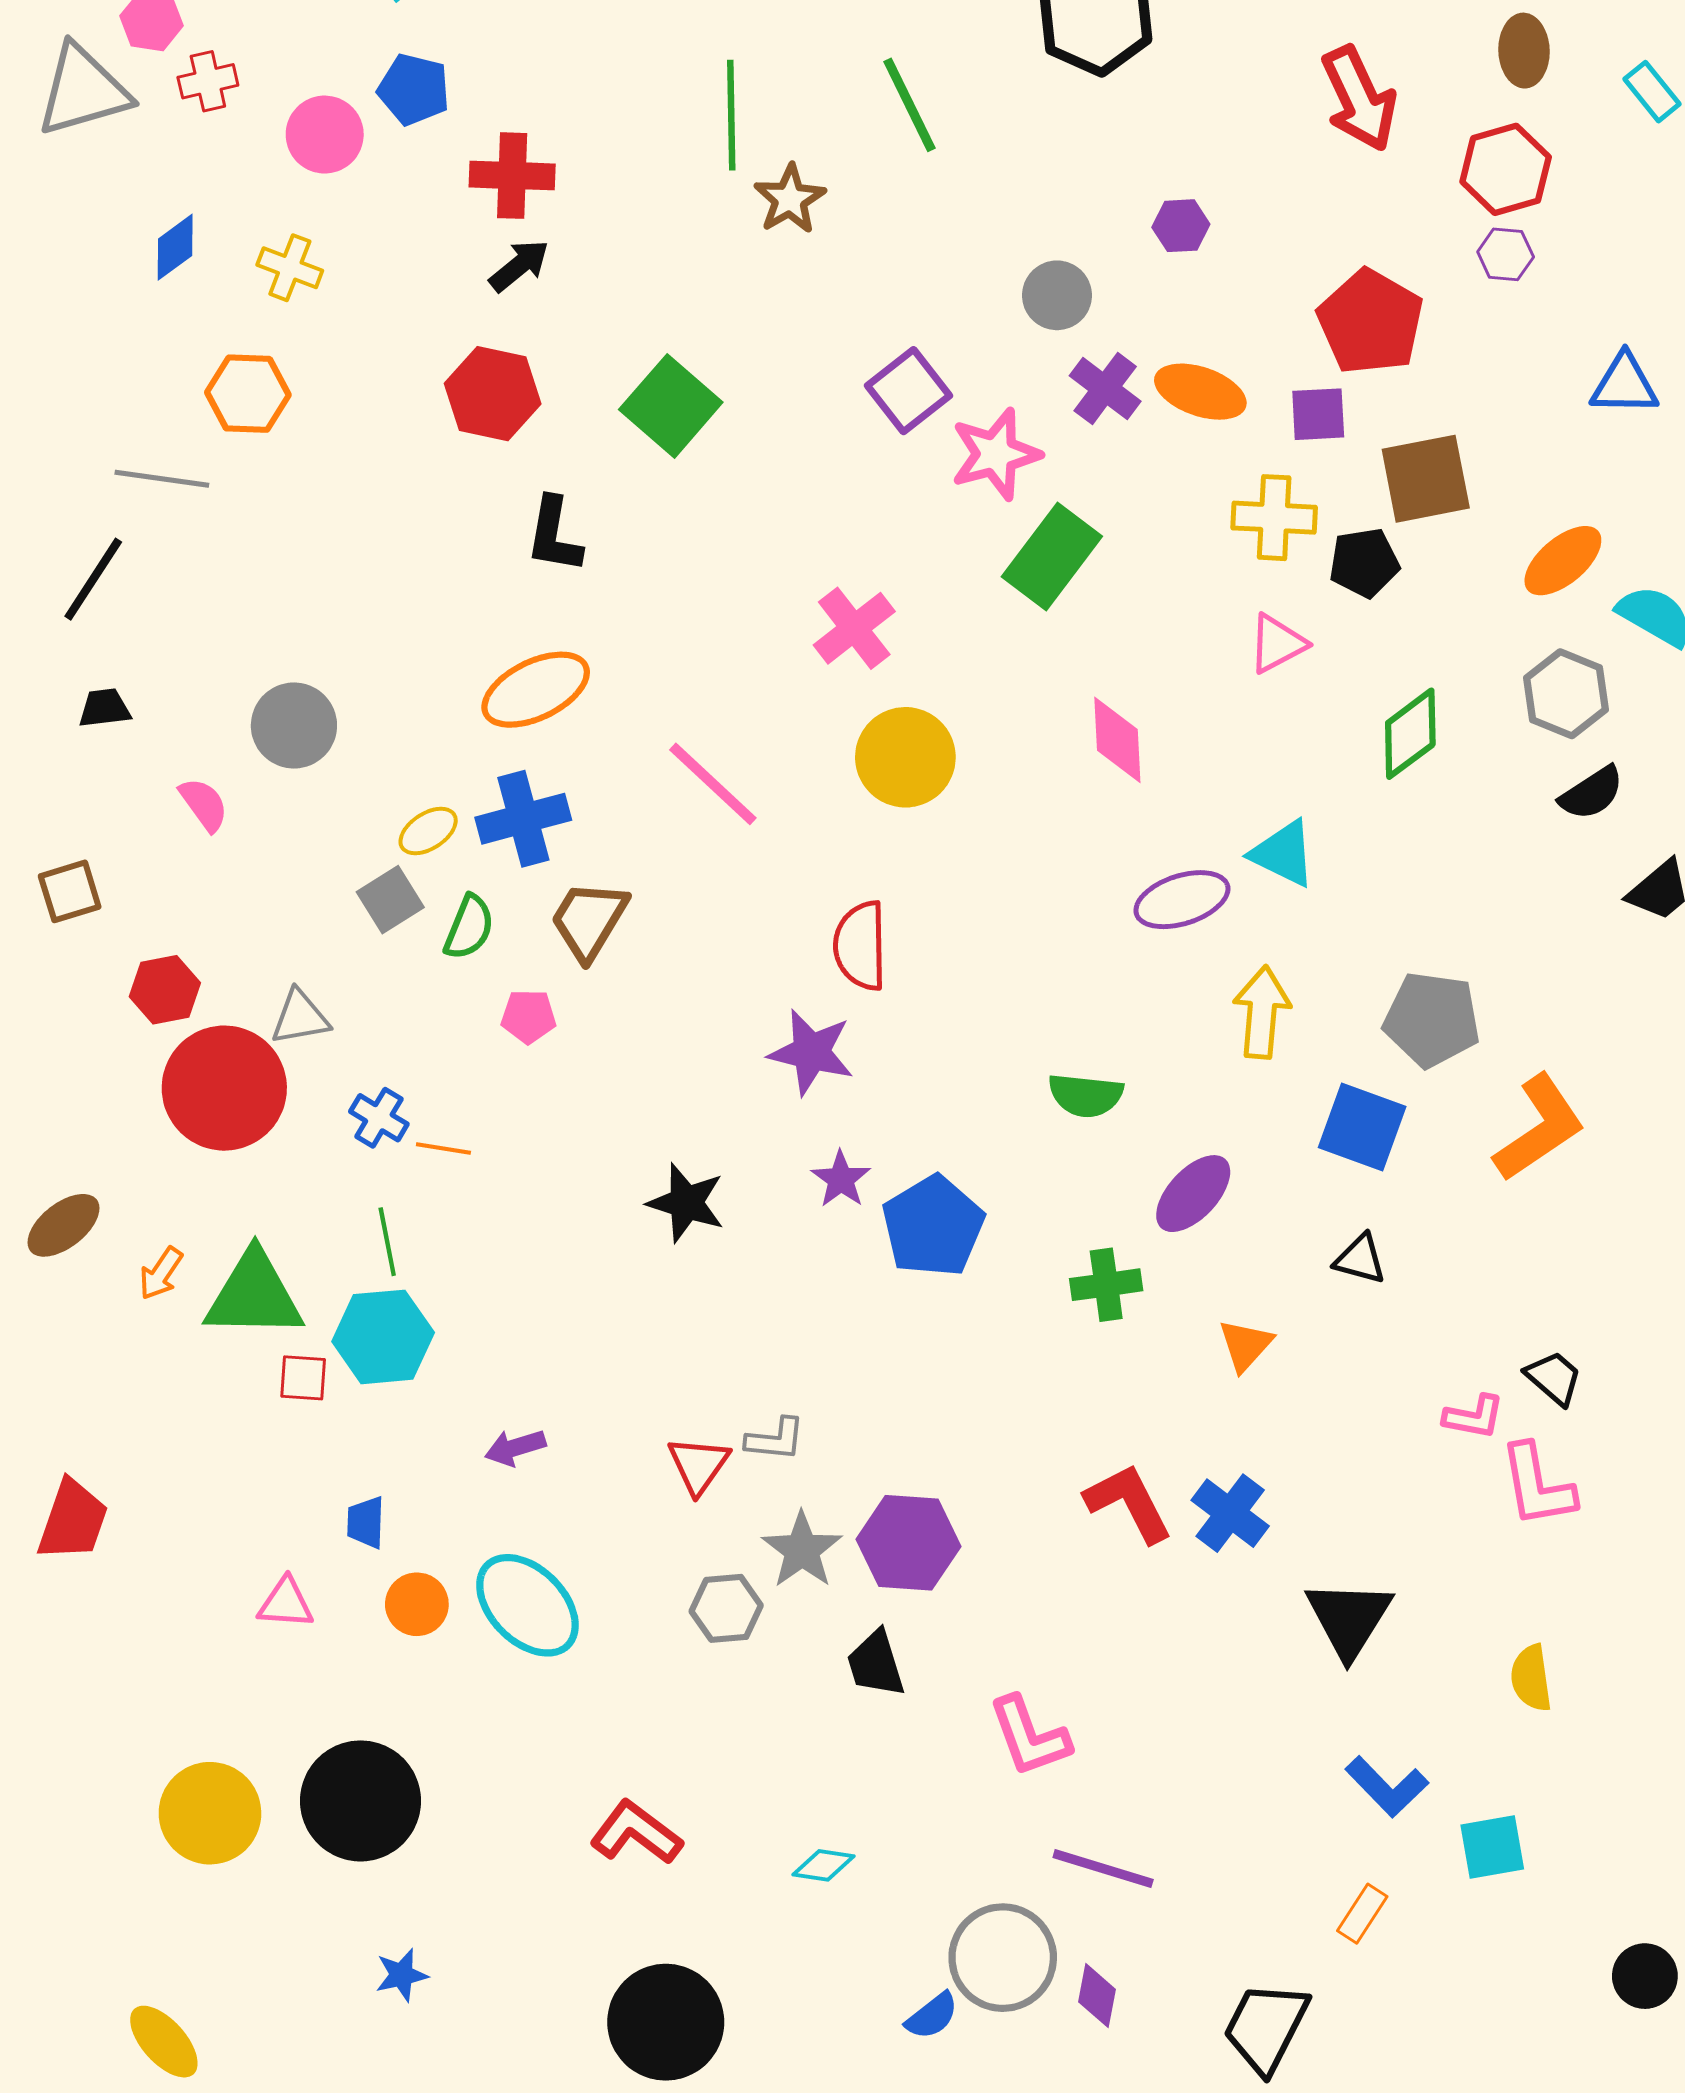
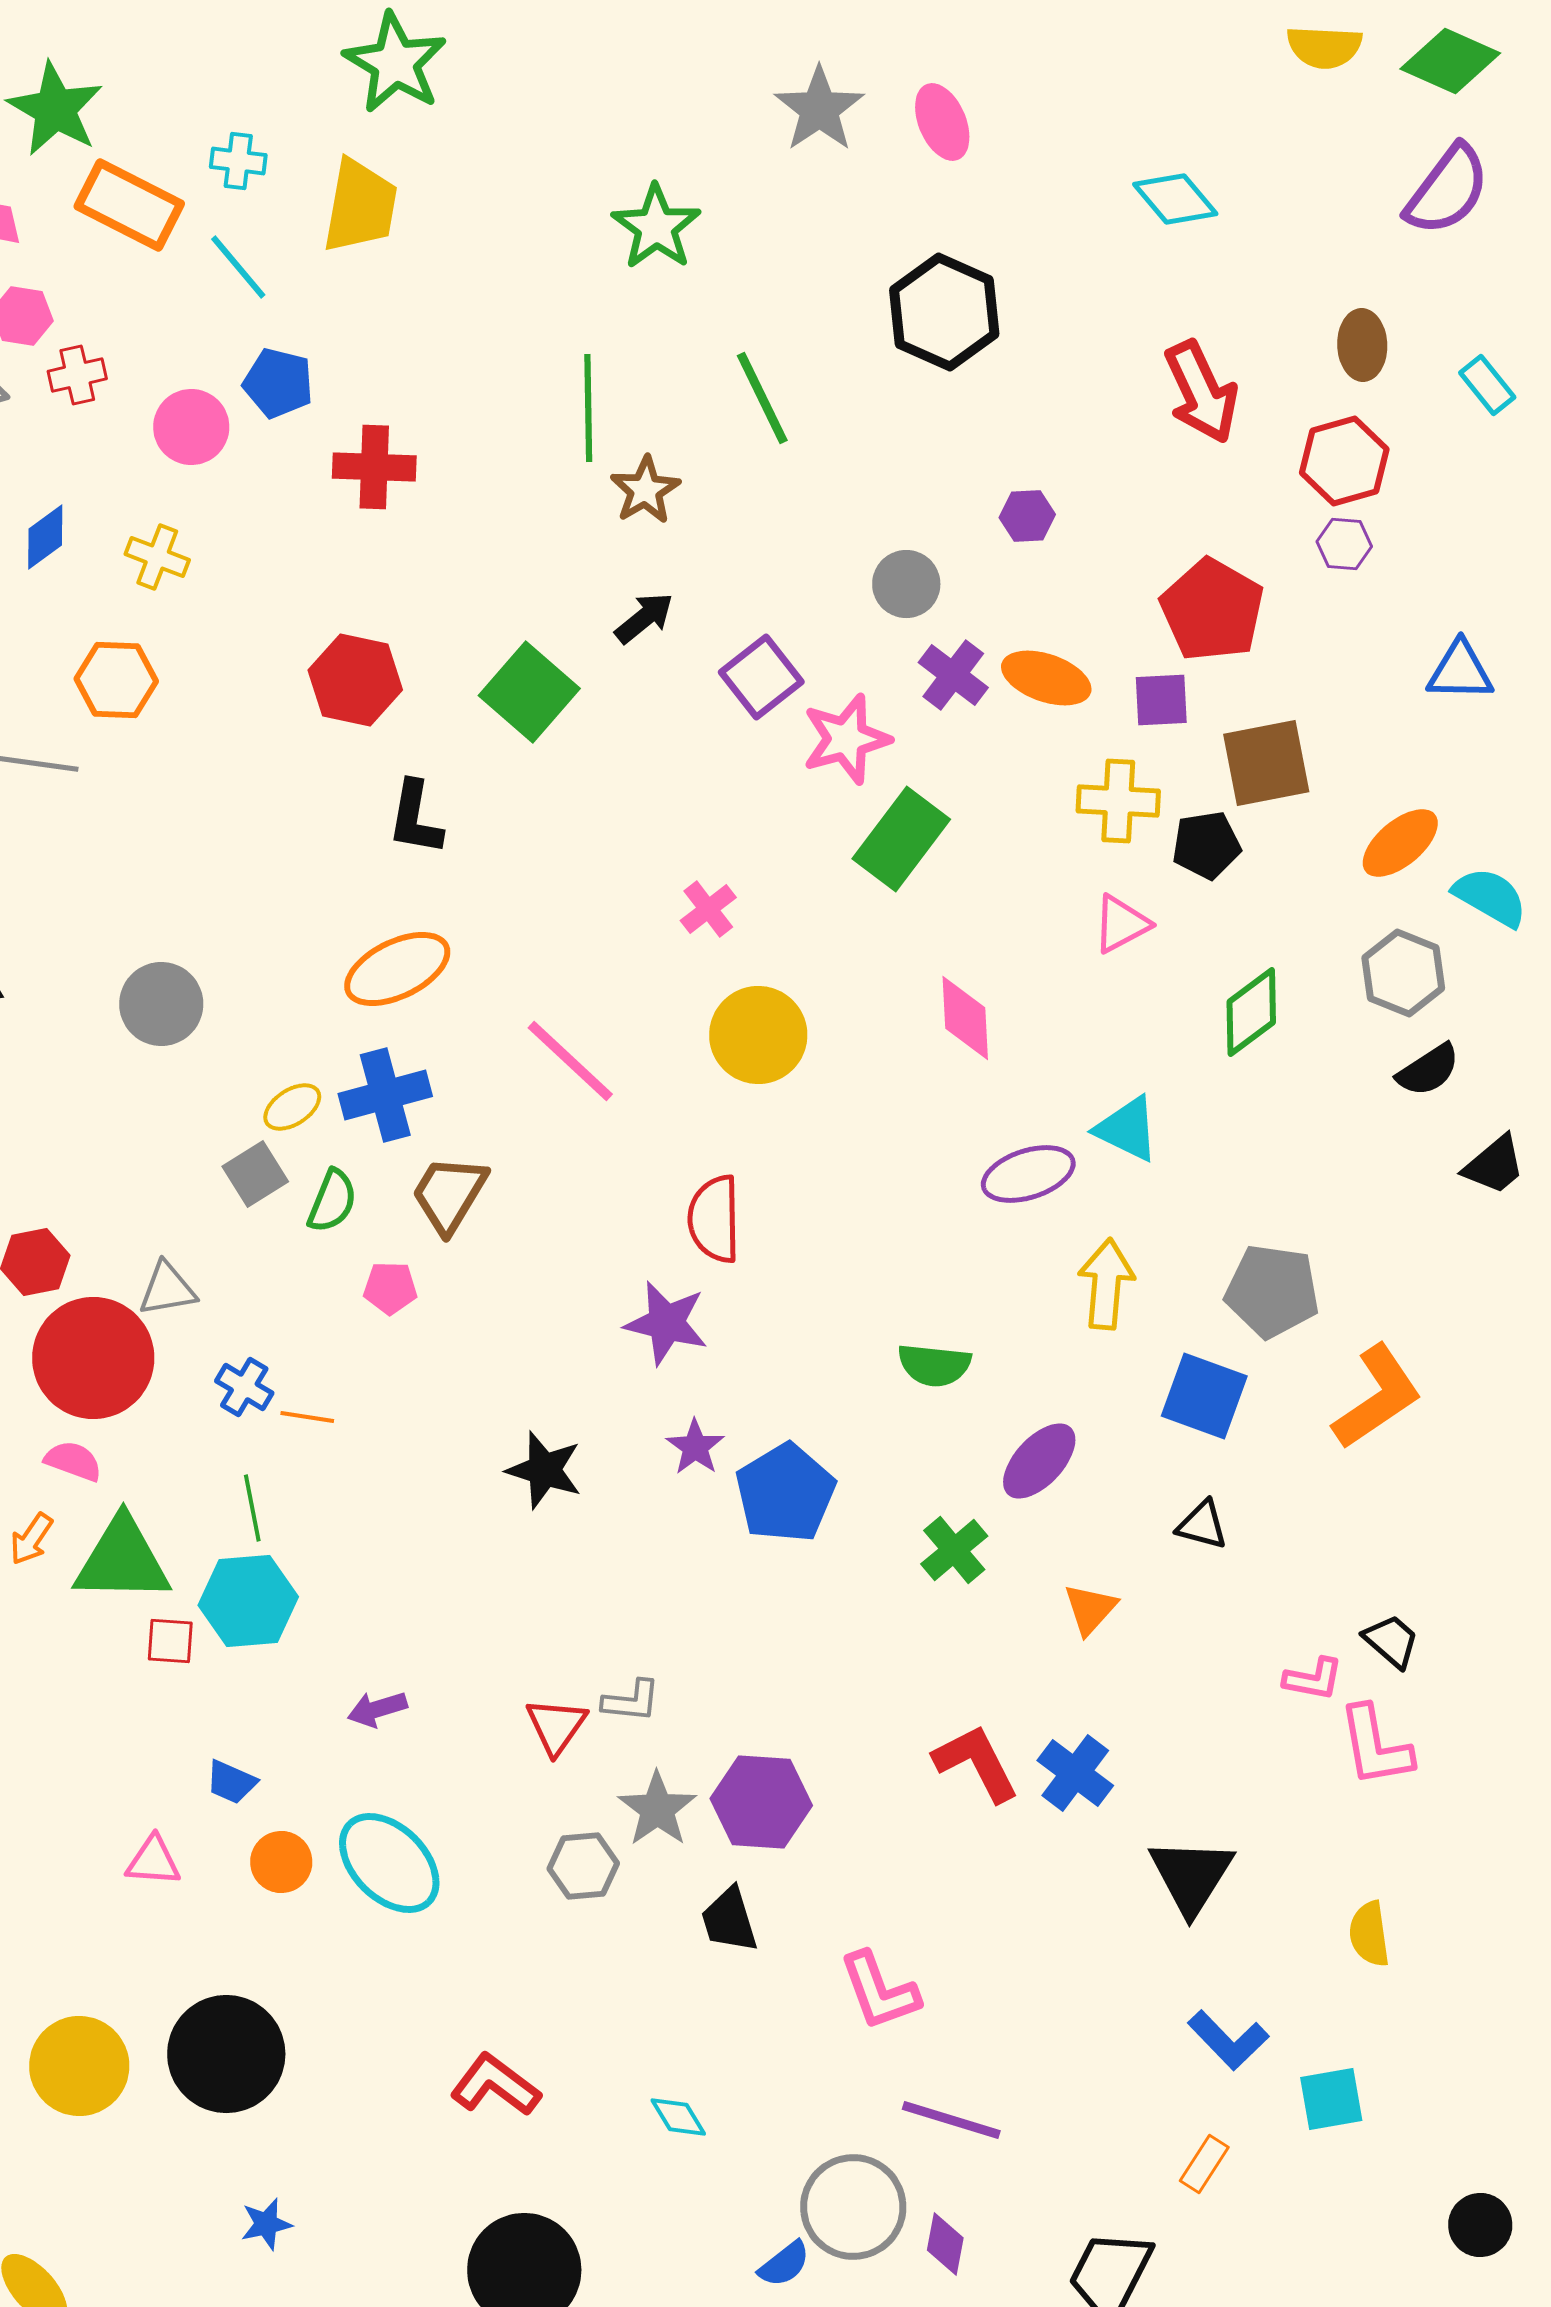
black arrow: (519, 266) -> (644, 618), moved
pink cross: (854, 628) -> (708, 909), size x0.7
pink semicircle: (204, 804) -> (73, 1461), moved, turned -34
green cross: (1106, 1285) -> (954, 1550), turned -32
blue trapezoid: (366, 1522) -> (231, 1782), turned -68
cyan diamond: (823, 1865) -> (678, 2117), turned 50

